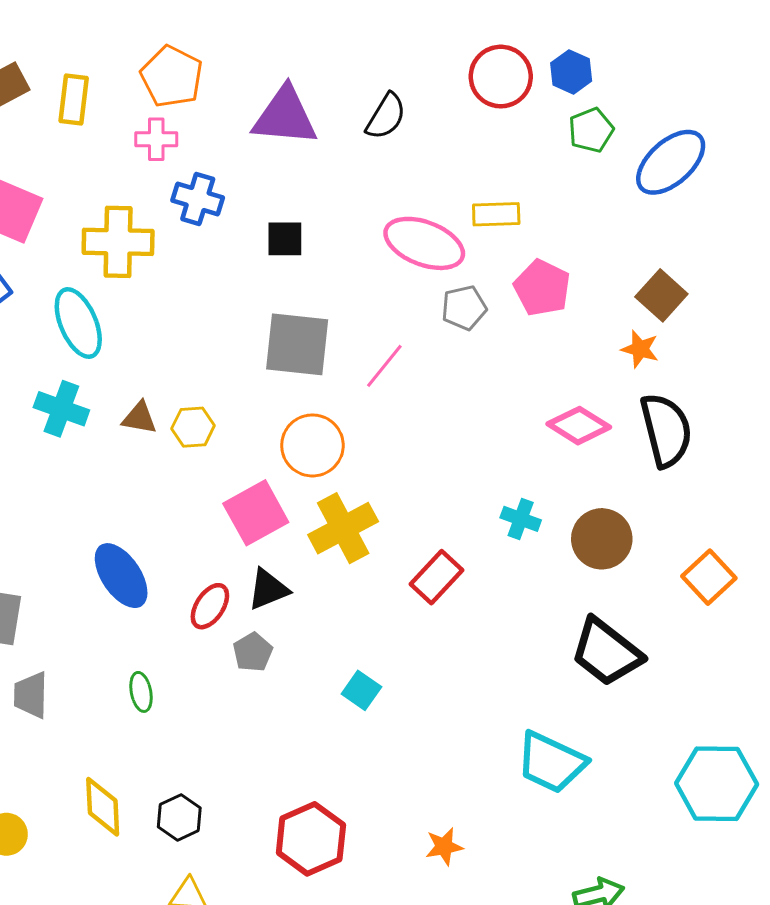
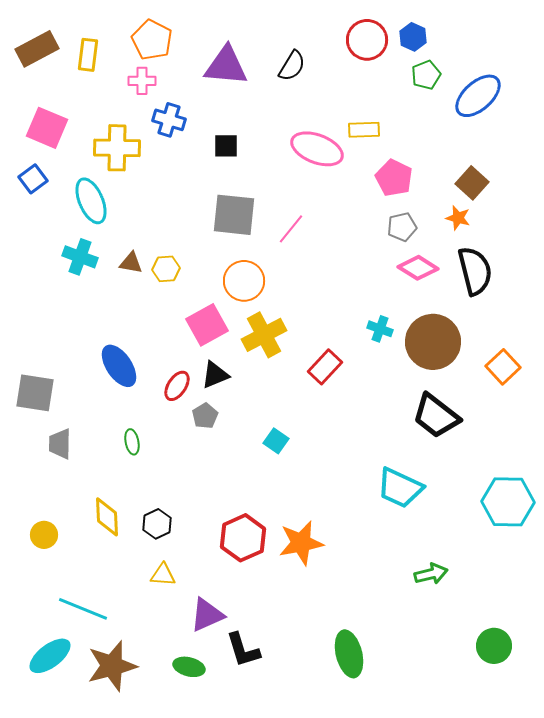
gray pentagon: (464, 308) -> (402, 227), moved
brown circle: (602, 539) -> (433, 342), size x1.4
orange star: (444, 847) -> (301, 543), moved, size x1.8

